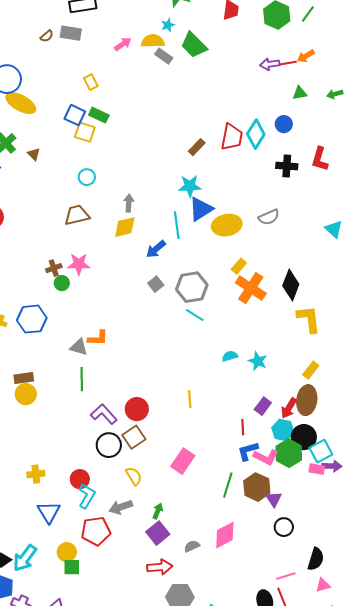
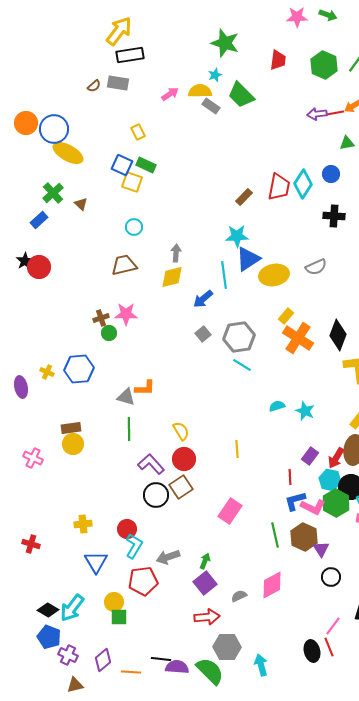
yellow semicircle: (134, 476) -> (181, 431), moved
green line: (228, 485) -> (275, 535), turned -30
pink line: (286, 576) -> (333, 626), turned -36

